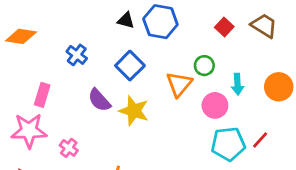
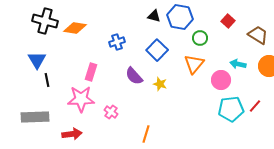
brown trapezoid: (264, 26) -> (258, 35), moved
blue cross: (77, 55) -> (117, 42), turned 35
green circle: (204, 66) -> (200, 38), moved
cyan arrow: (238, 84) -> (238, 64), turned 105
yellow star: (134, 111) -> (160, 84), size x0.6

